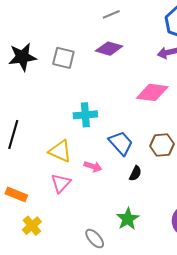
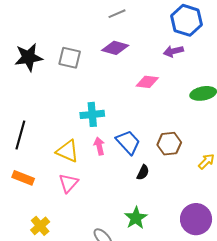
pink diamond: (152, 92) -> (147, 82), moved, size x0.7
pink arrow: (93, 167) -> (99, 146), moved, turned -120
orange rectangle: (16, 194) -> (23, 178), moved

